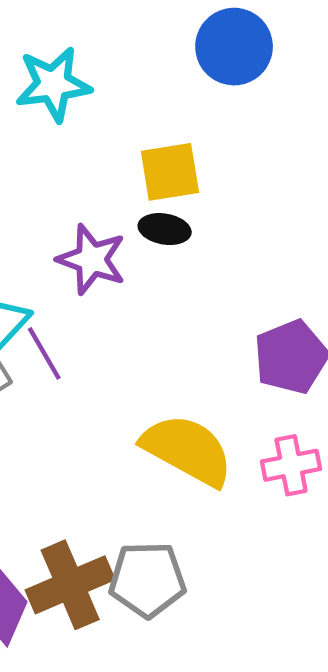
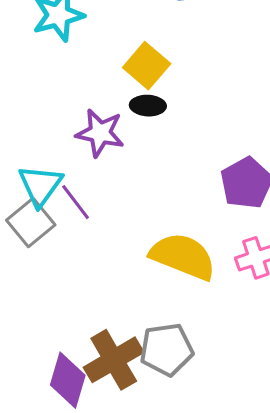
yellow square: (170, 172) -> (147, 66), turned -33

